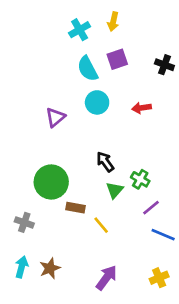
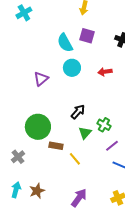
cyan cross: (80, 30) -> (24, 13), moved
purple square: (117, 59) -> (87, 36), turned 35
black arrow: (105, 162) -> (78, 112), turned 77
gray cross: (24, 222) -> (18, 157), turned 32

